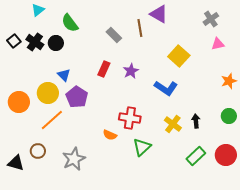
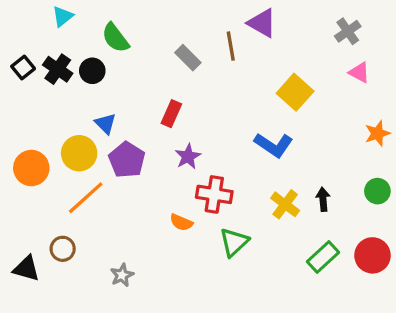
pink triangle: (218, 44) -> (359, 72), turned 40
purple star: (131, 71) -> (188, 156), moved
gray star: (74, 159) -> (122, 275), moved, size x0.6

